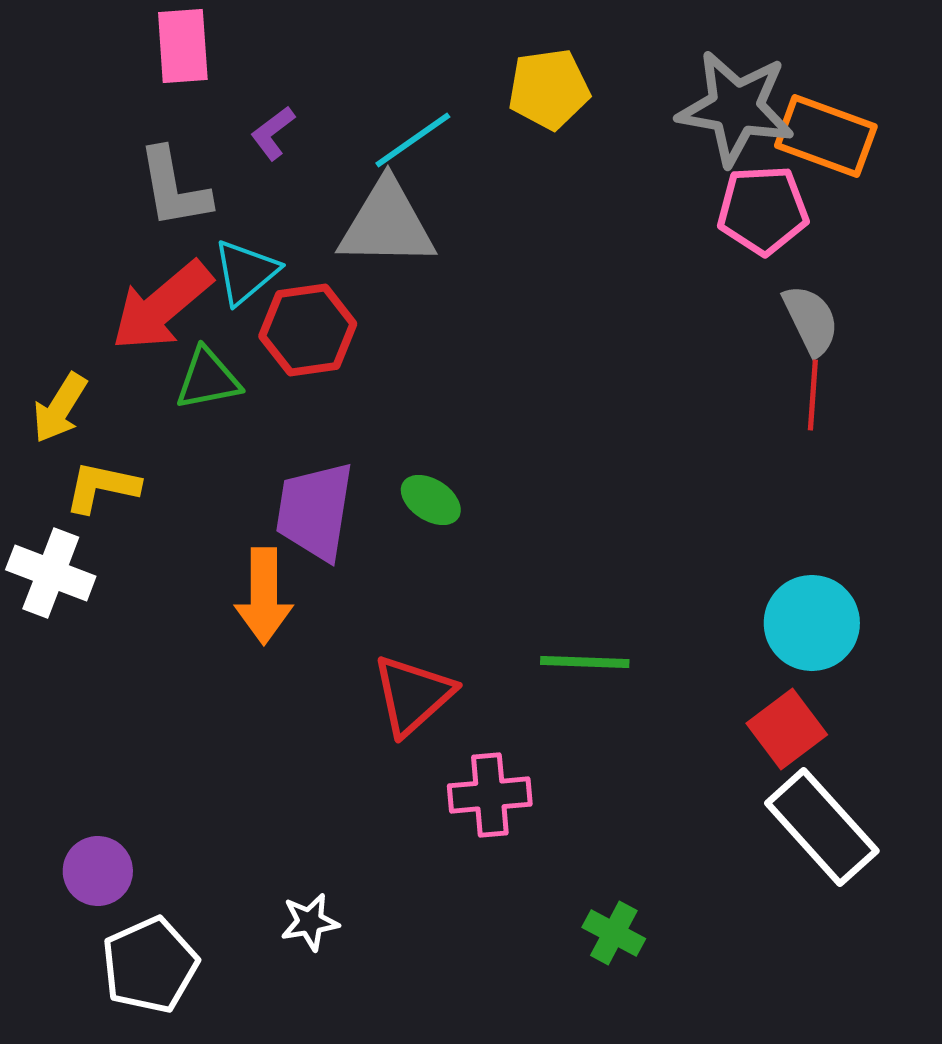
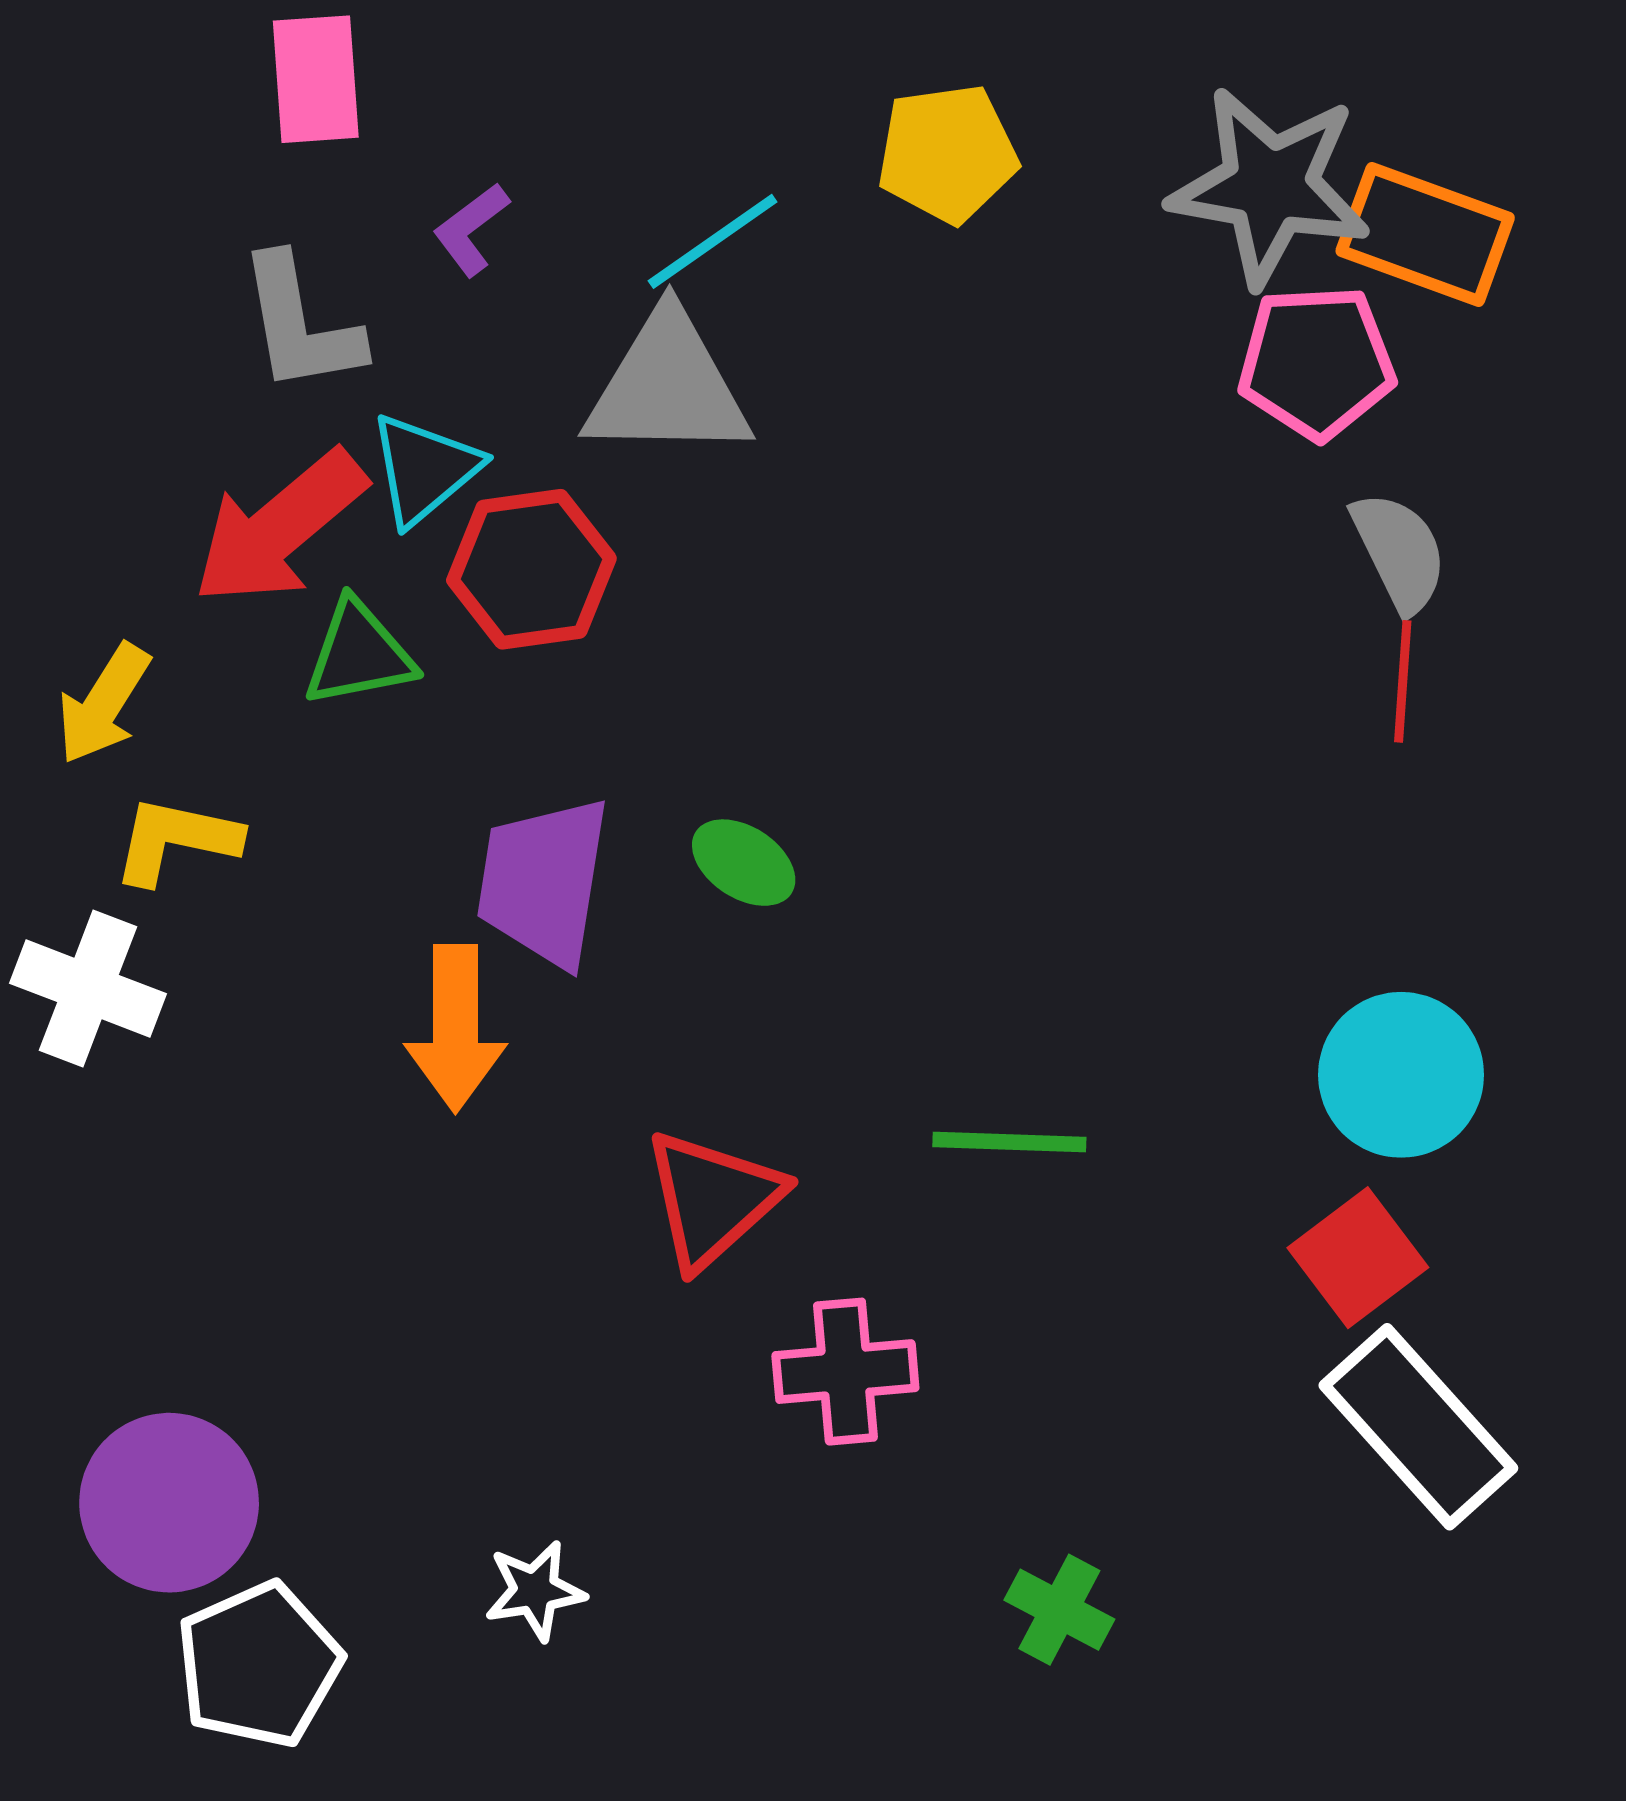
purple circle: (98, 871) -> (169, 1503), size x1.5

